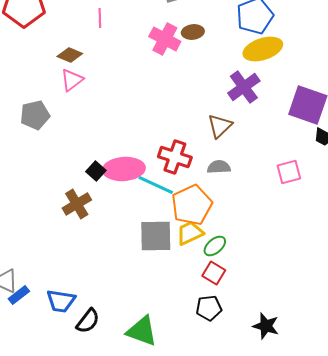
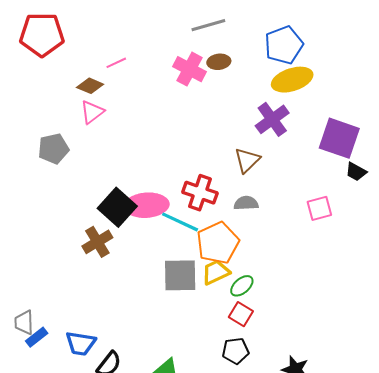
pink line: (100, 18) -> (116, 63), moved, turned 66
black square: (96, 171) -> (117, 207), size x1.8

